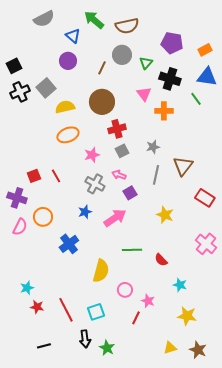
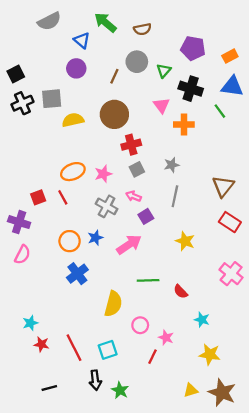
brown semicircle: (127, 26) -> (142, 29), size x0.7
gray square: (46, 88) -> (52, 99), turned 36
orange ellipse: (68, 135) -> (73, 172), moved
brown triangle: (183, 166) -> (223, 186), moved
orange circle: (43, 217) -> (70, 241), moved
brown star: (198, 350) -> (222, 393), size x1.4

